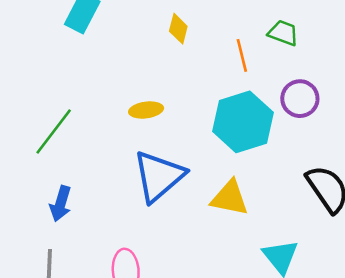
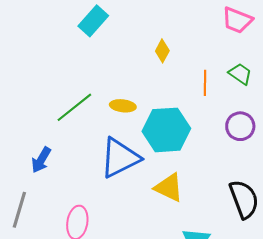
cyan hexagon: (243, 122) -> (166, 130), moved
green line: (54, 131) -> (74, 107), moved

